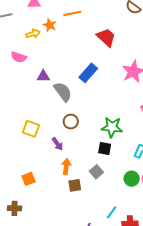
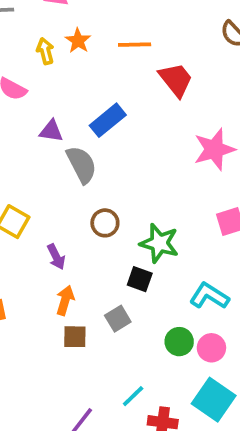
orange line: (72, 13) -> (135, 45), moved
yellow arrow: (33, 34) -> (45, 51), turned -96
blue rectangle: (88, 73) -> (108, 120), moved
brown circle: (71, 122) -> (105, 223), moved

